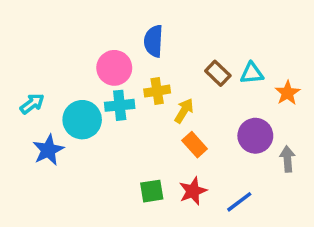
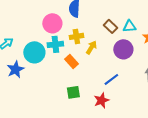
purple circle: (255, 136) -> (123, 49), moved
orange rectangle: (195, 145) -> (71, 61), moved
red star: (193, 191) -> (101, 100), moved
blue line: (239, 202) -> (111, 79), moved

